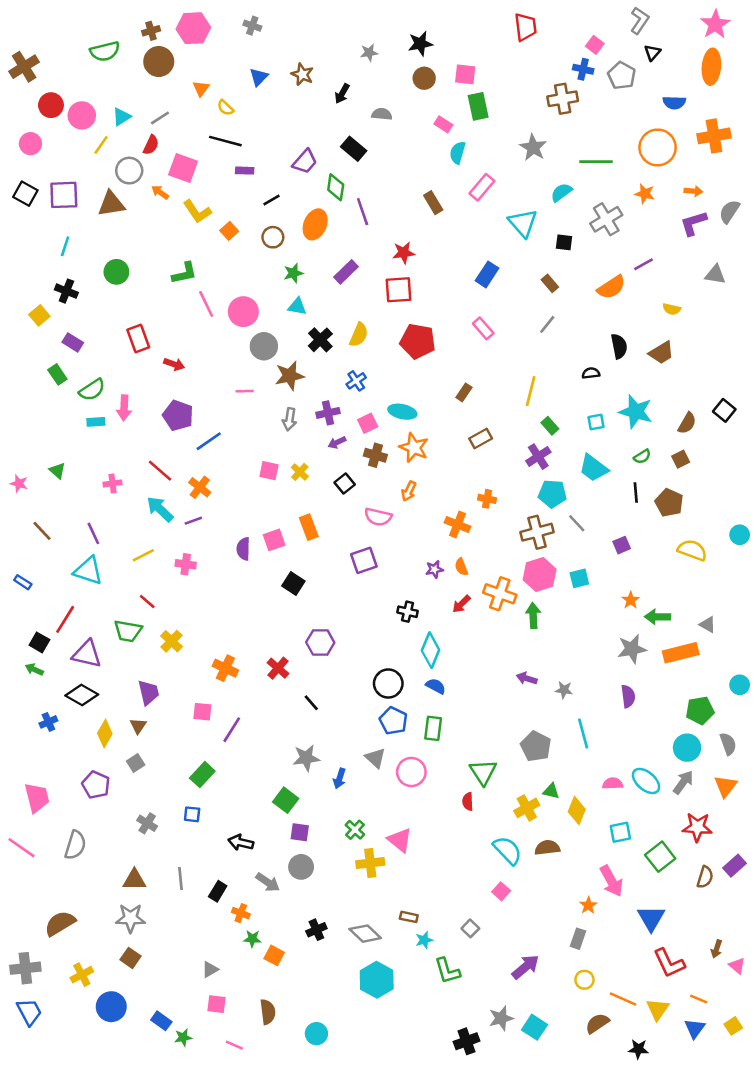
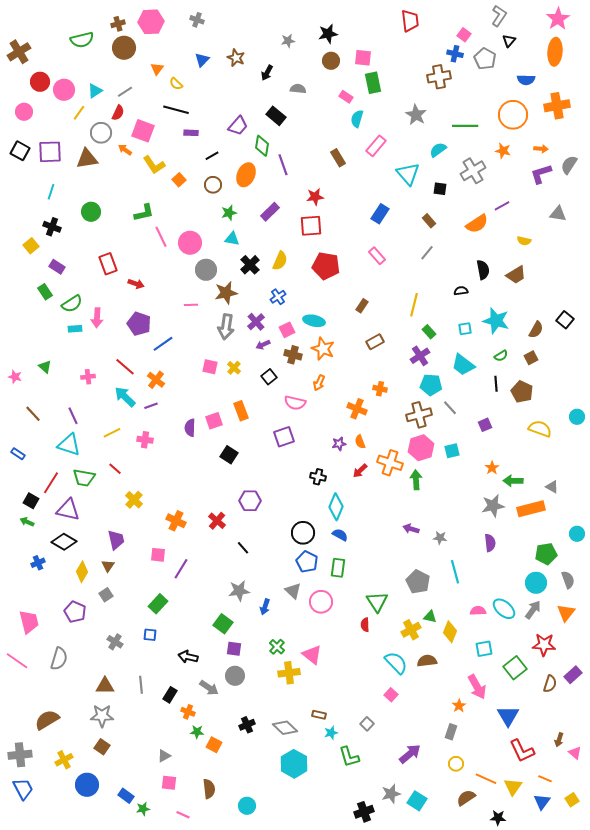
purple cross: (328, 413) -> (256, 322), turned -30
gray arrow: (290, 419) -> (226, 327), size x1.4
green trapezoid: (128, 631) -> (84, 478), moved

